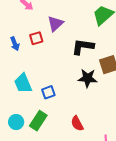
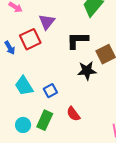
red square: (36, 38) -> (30, 39), size x1.5
red semicircle: (77, 123) -> (73, 114), moved

